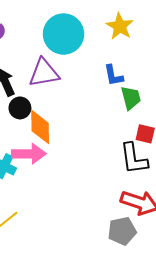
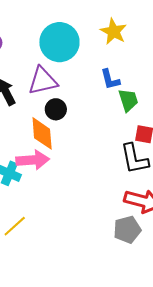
black circle: (20, 108) -> (56, 109), moved

